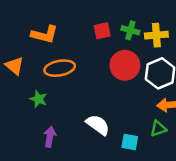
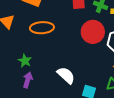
green star: (38, 99) -> (25, 61), moved

